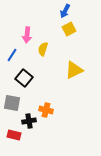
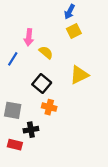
yellow semicircle: (43, 49) -> (46, 52), turned 112
black square: (24, 78) -> (42, 84), moved
orange cross: (46, 110) -> (49, 107), moved

